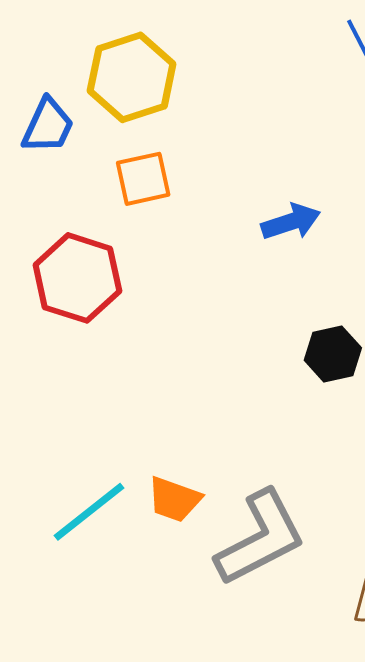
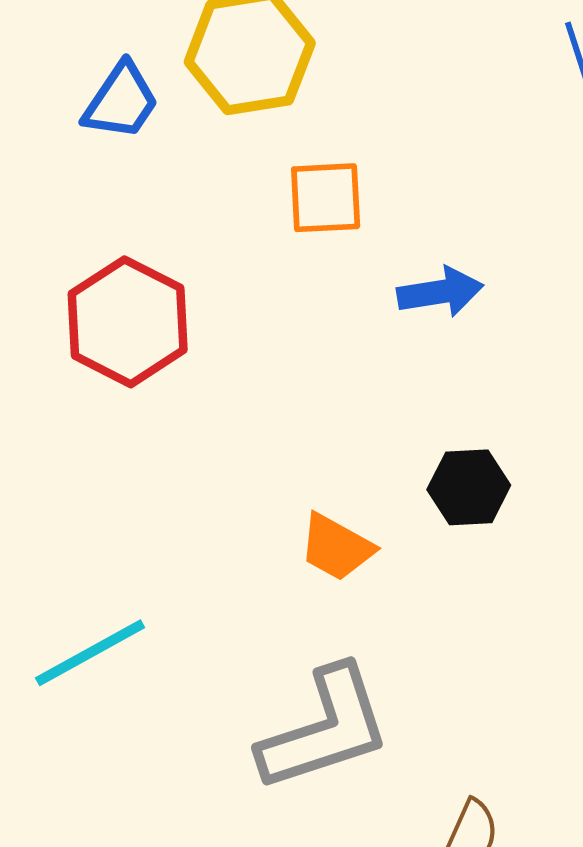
orange square: (143, 179) -> (326, 198), moved
orange trapezoid: (174, 499) -> (336, 547), moved

